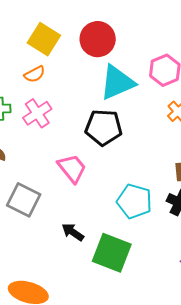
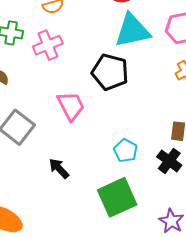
cyan pentagon: (134, 201) -> (126, 151), size x0.7
green square: (112, 253) -> (117, 197), moved, turned 33

